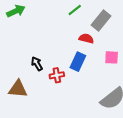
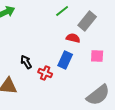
red cross: (57, 75) -> (45, 73), turned 32

